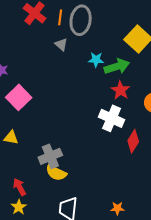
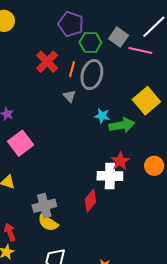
red star: (120, 90) -> (120, 161), moved
white cross: (112, 118) -> (110, 176), turned -30
red diamond: (133, 141) -> (90, 201), moved

